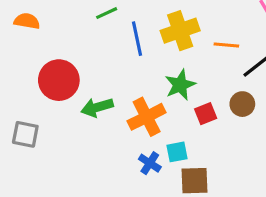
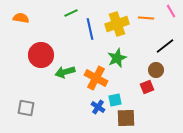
orange line: (226, 45) -> (146, 18), moved
red square: (206, 114) -> (147, 87), moved
orange cross: (147, 117) -> (96, 78), turned -35
gray square: (25, 134) -> (26, 108), moved

